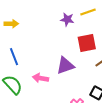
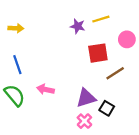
purple triangle: (65, 66) -> (86, 98), moved

